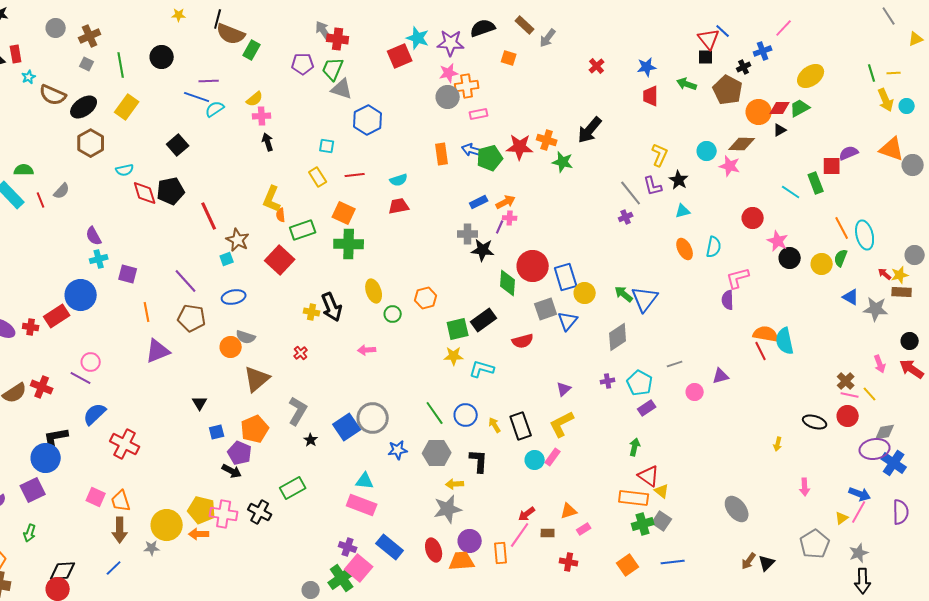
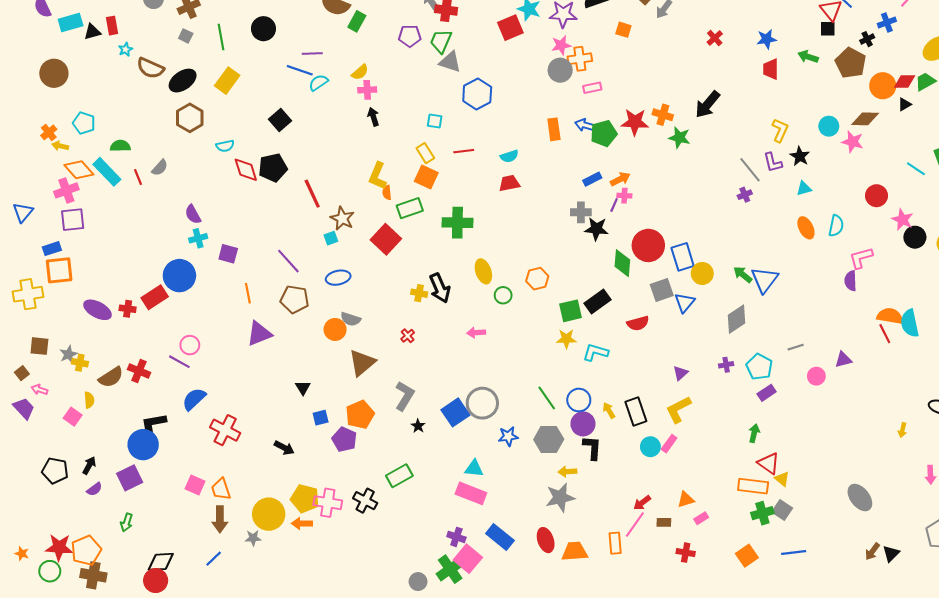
orange square: (344, 213) -> (426, 177), moved
black arrow: (232, 471) -> (284, 448), moved
purple circle: (470, 541) -> (583, 424), moved

